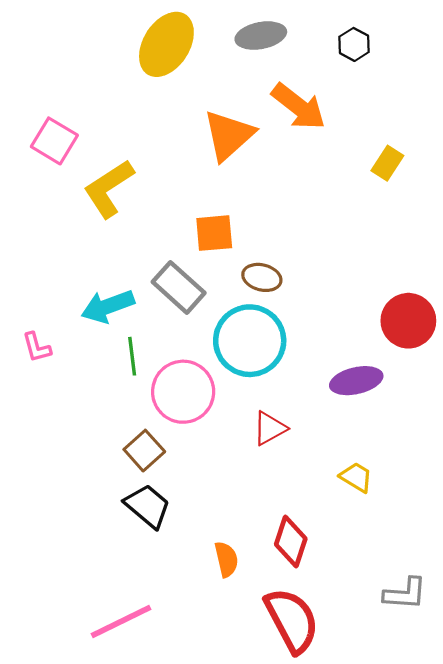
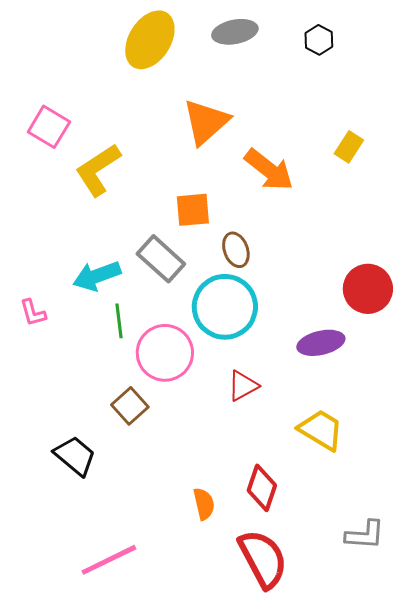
orange arrow: (299, 107) -> (269, 170), moved
brown ellipse: (262, 277) -> (236, 250), turned 56
yellow trapezoid: (356, 477) -> (321, 430), size x1.5
black trapezoid: (148, 506) -> (75, 456), moved

